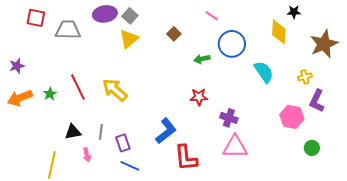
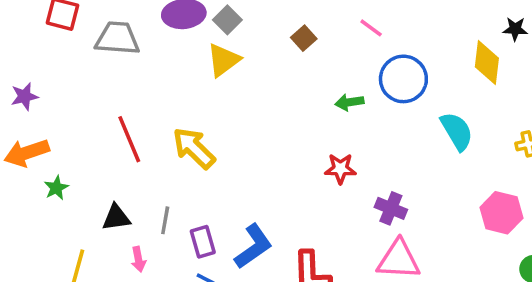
brown square: (174, 34) -> (304, 38), moved
green star: (50, 94) -> (56, 188), moved
blue L-shape: (166, 131) -> (253, 246), moved

